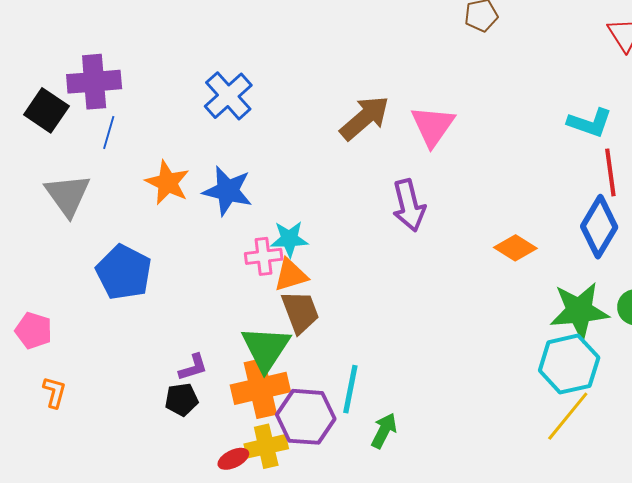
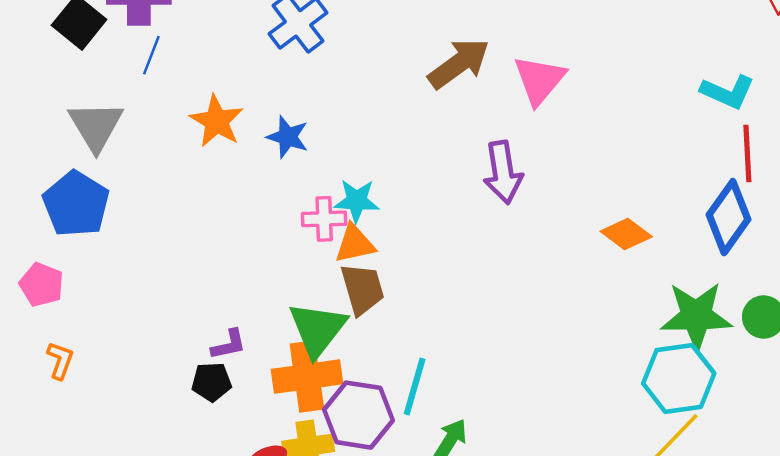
blue star: (228, 191) -> (288, 137), size x0.7
blue pentagon: (124, 272) -> (76, 204), moved

